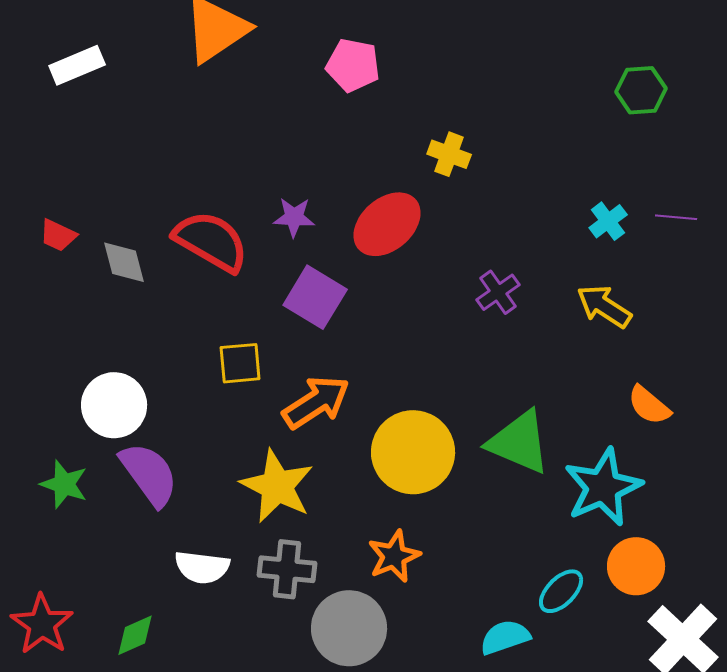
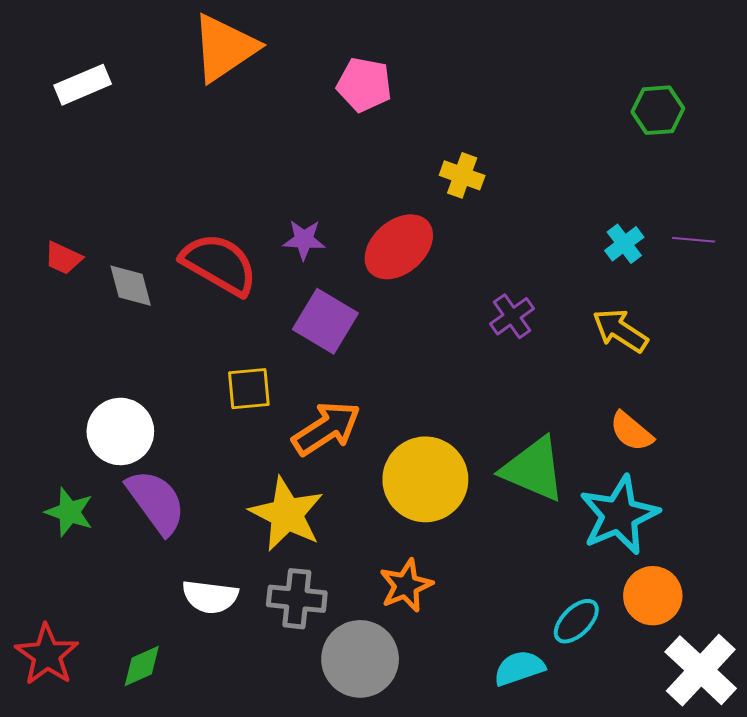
orange semicircle: (649, 405) -> (631, 431), moved

